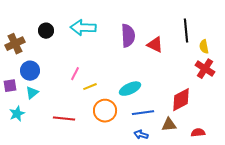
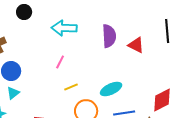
black circle: (46, 31) -> (24, 12), moved
pink line: (75, 74) -> (60, 62), moved

